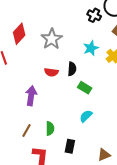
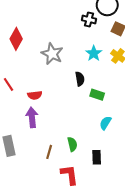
red diamond: (19, 34) -> (16, 39), moved
red semicircle: (51, 72) -> (35, 95), moved
purple arrow: (31, 96) -> (32, 117), moved

